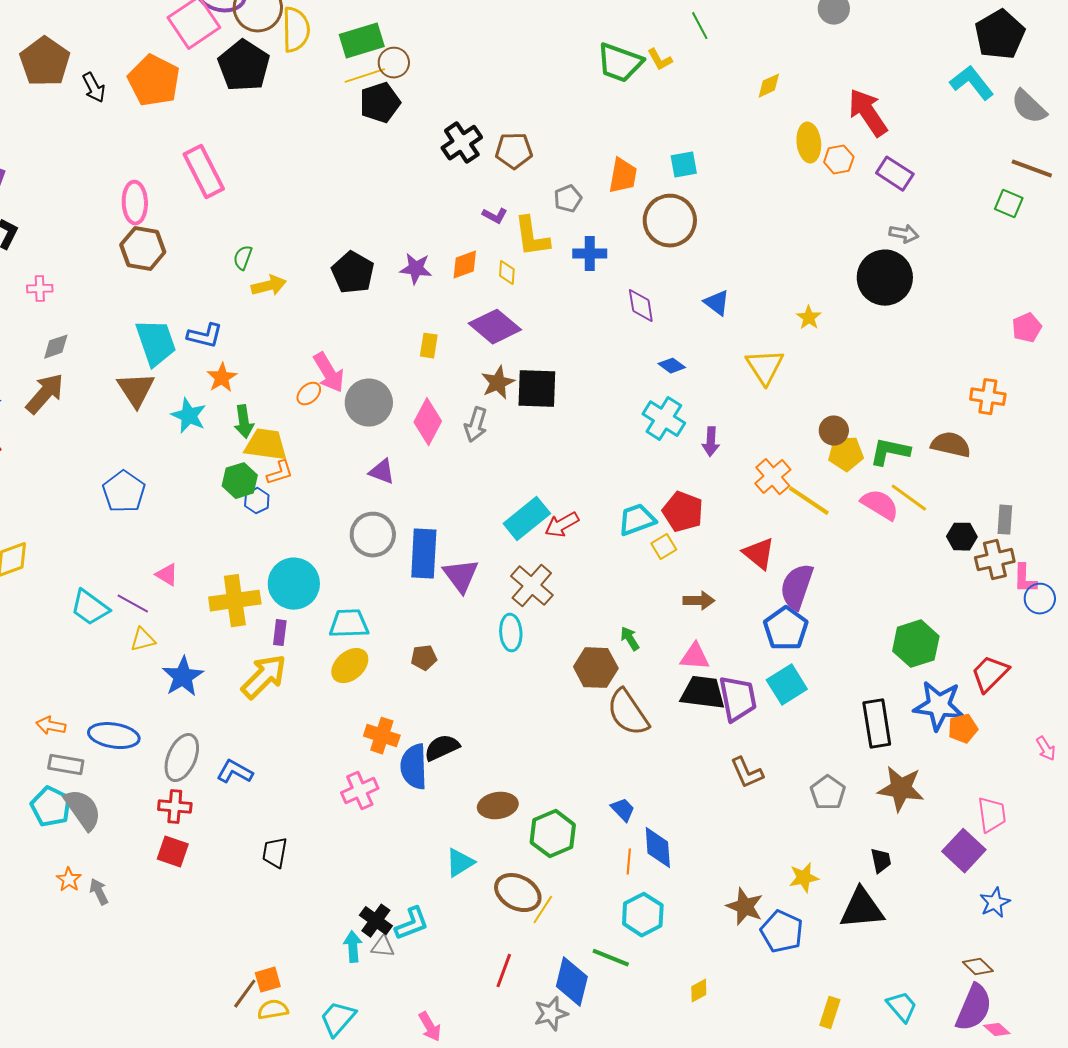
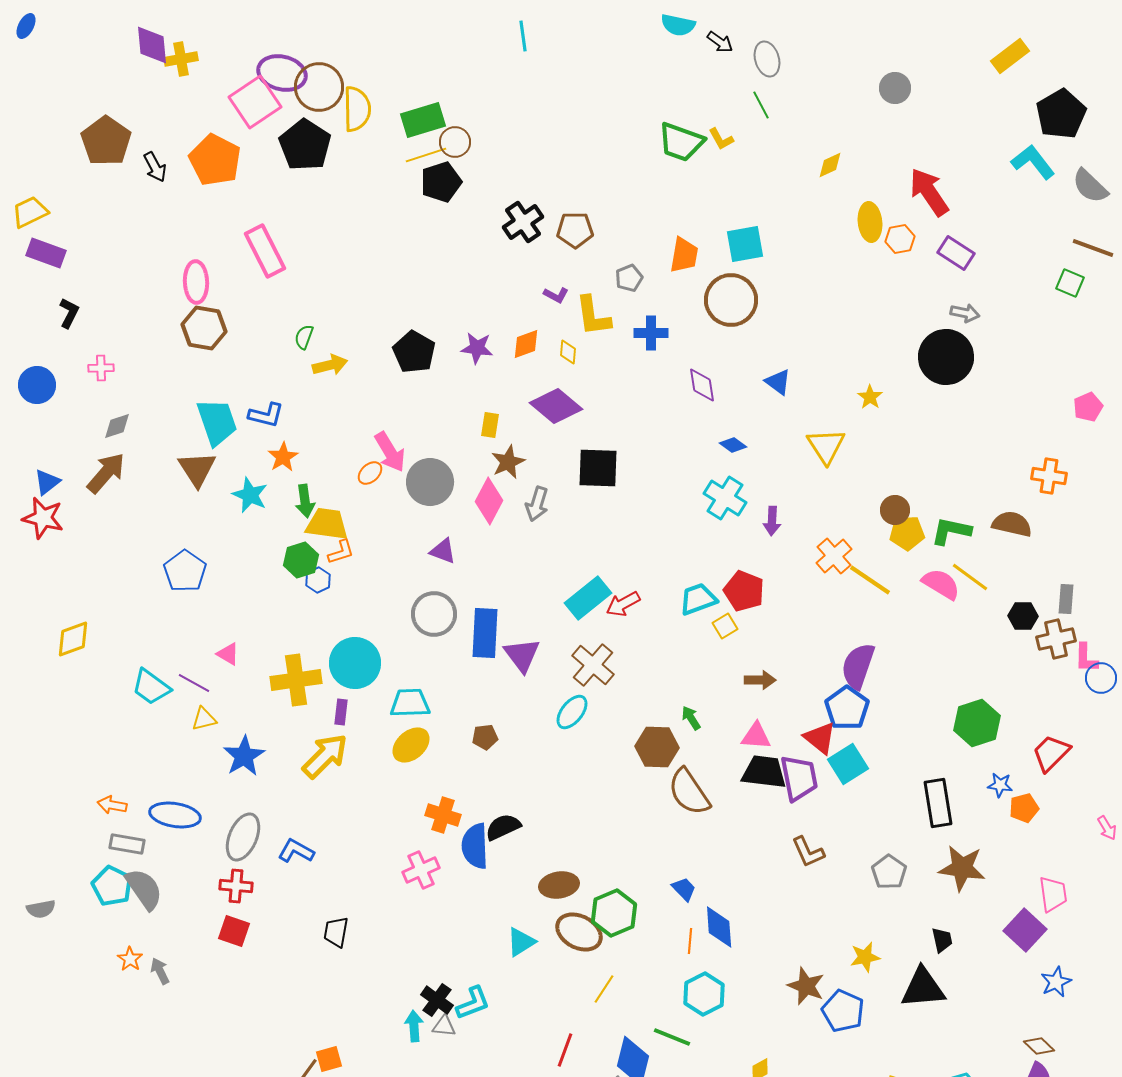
cyan square: (684, 165) -> (745, 244), size x1.4
brown star: (498, 383) -> (508, 462), moved
red triangle: (759, 554) -> (820, 738), moved
cyan ellipse: (511, 633) -> (572, 712), turned 42
blue star: (939, 706) -> (1000, 785), size x0.5
brown ellipse: (518, 893) -> (579, 932), moved

